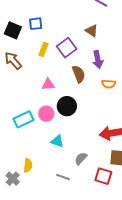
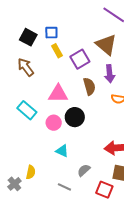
brown triangle: (92, 31) -> (106, 45), size x1.6
yellow rectangle: (44, 49) -> (57, 51), moved, turned -56
pink triangle: (48, 84) -> (58, 94), size x1.5
cyan rectangle: (23, 119) -> (27, 110), moved, turned 60

